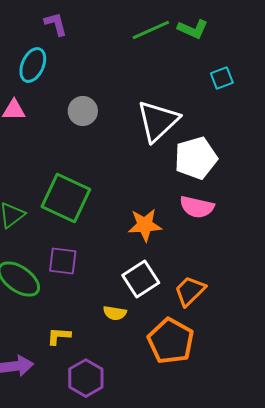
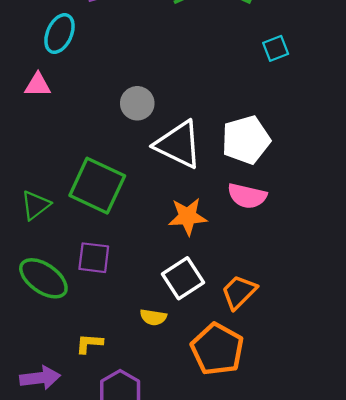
gray circle: (83, 111) -> (137, 103), moved
white triangle: (158, 121) -> (178, 144), moved, turned -51

